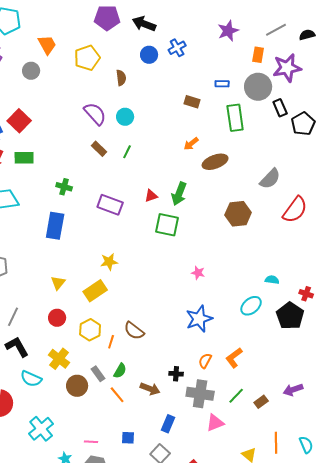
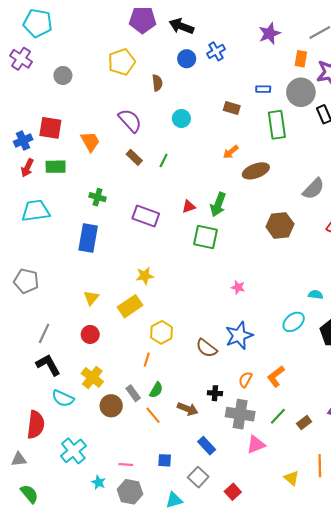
orange trapezoid: (47, 45) -> (90, 142), moved
cyan circle: (125, 117) -> (181, 118), moved
red square: (19, 121) -> (50, 128), turned -35
yellow hexagon: (90, 330) -> (161, 332), moved
brown semicircle: (134, 331) -> (207, 348), moved
blue rectangle: (168, 424) -> (207, 446), turned -66

